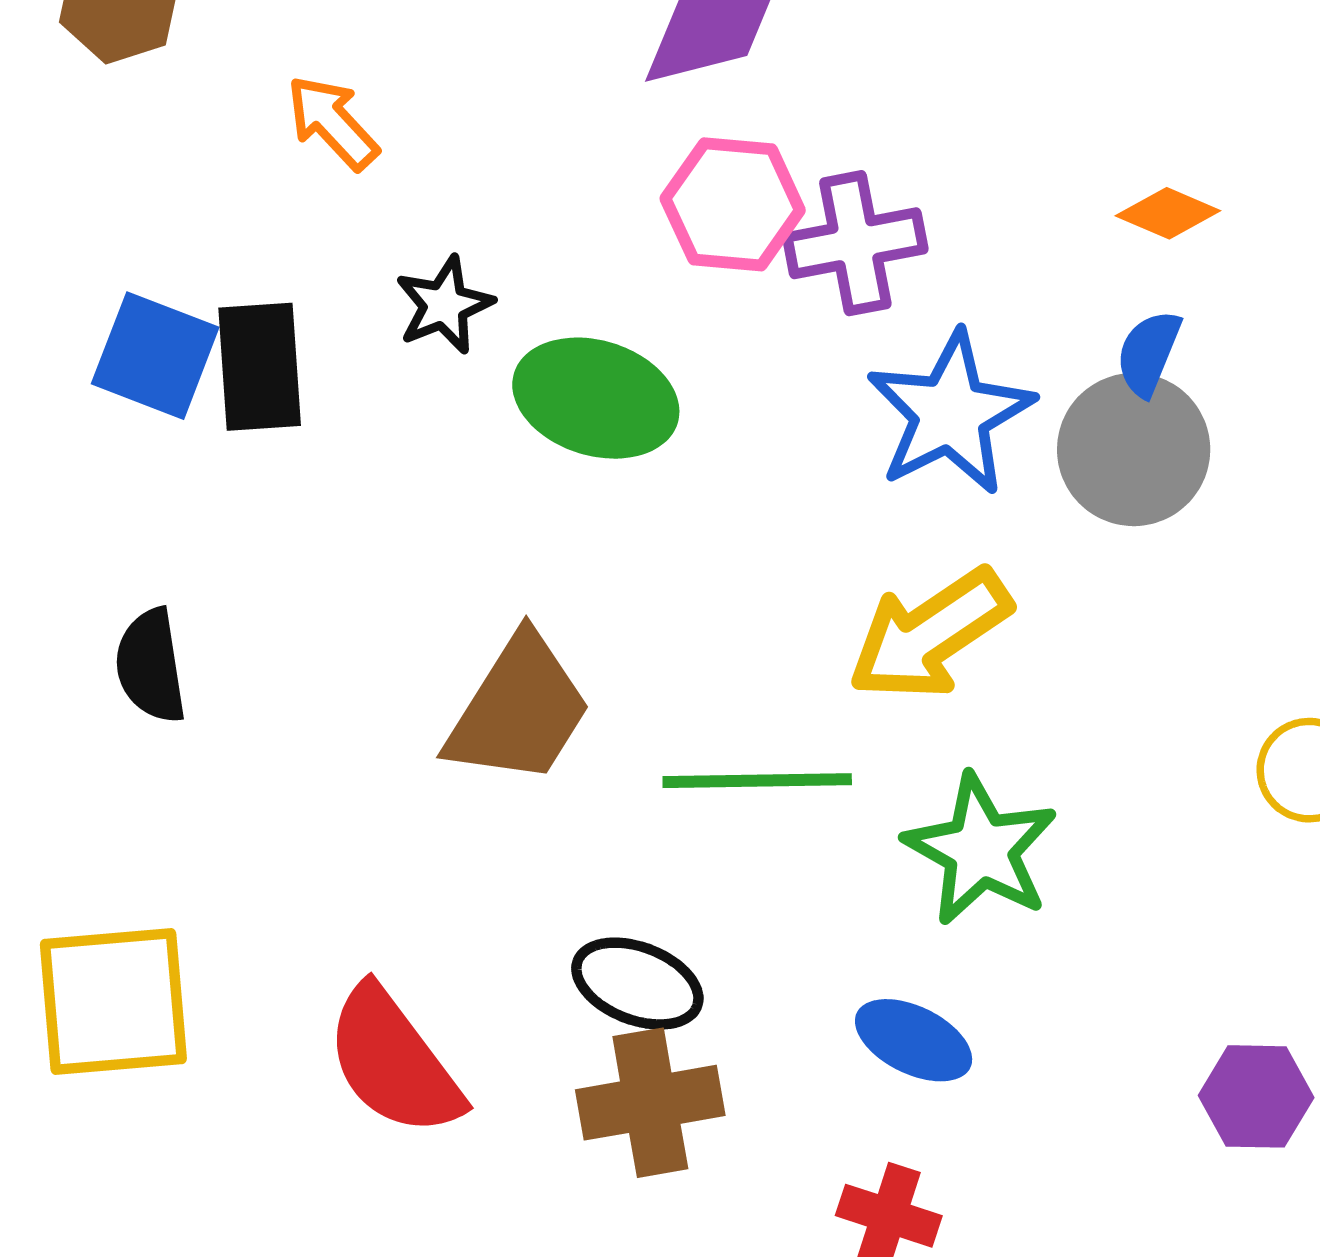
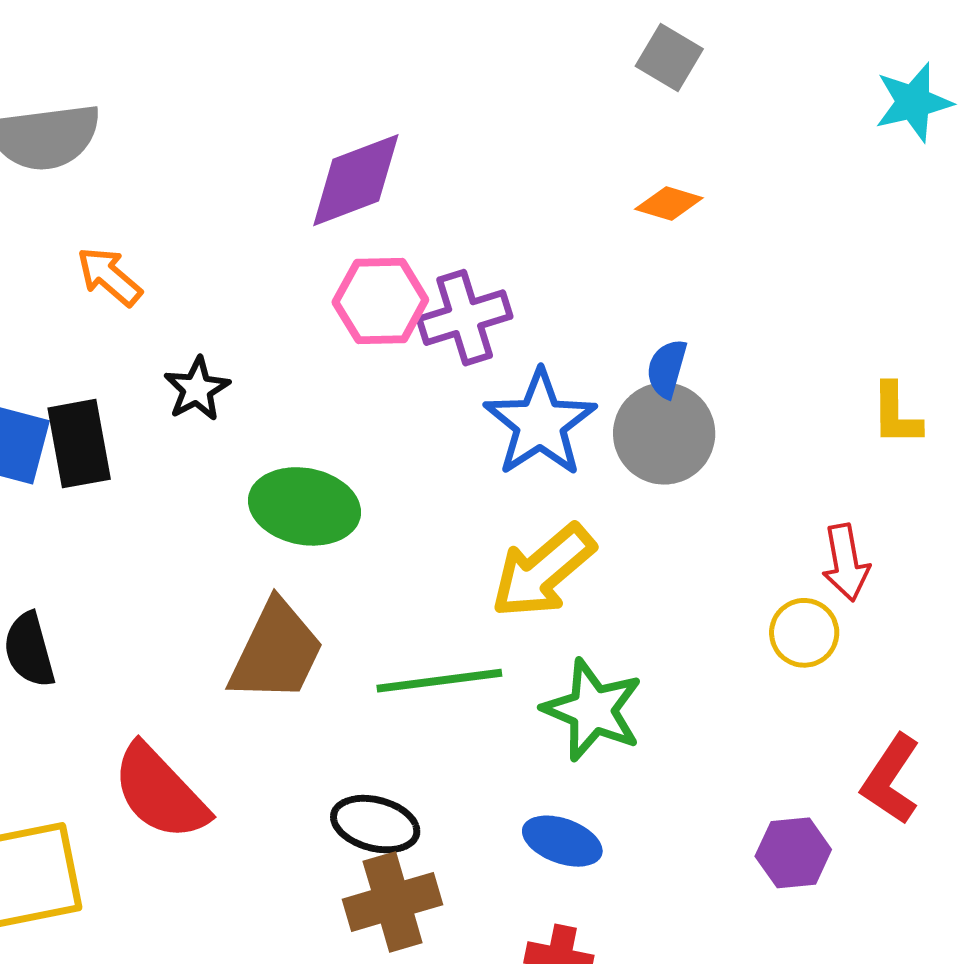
orange diamond: (1168, 213) -> (669, 204), moved
green ellipse: (596, 398) -> (305, 506), moved
red semicircle: (394, 1062) -> (160, 792), moved

